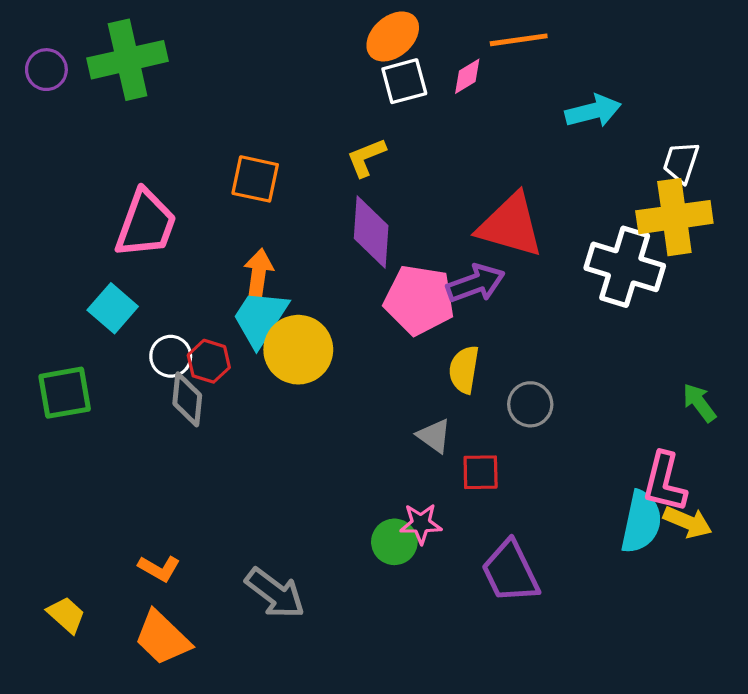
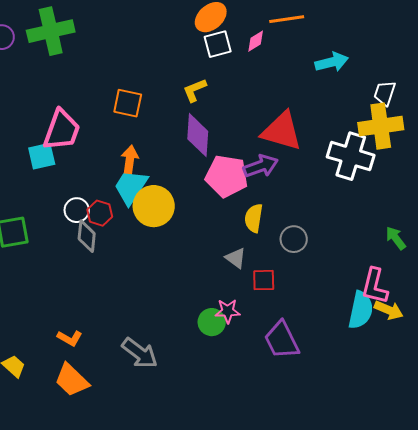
cyan square: (113, 308) -> (42, 156), moved, turned 36

